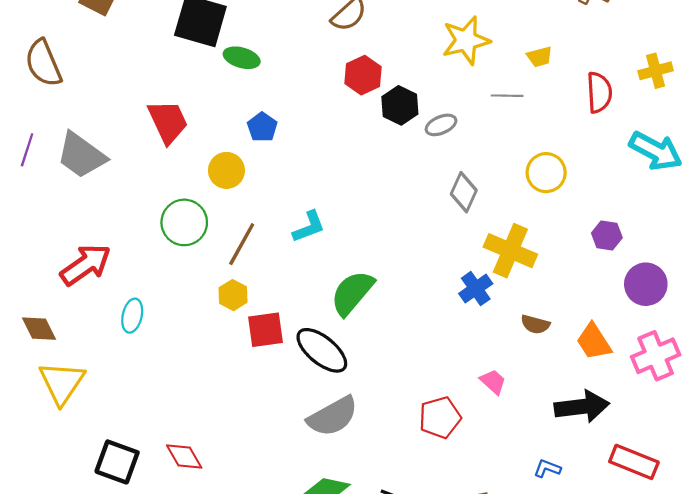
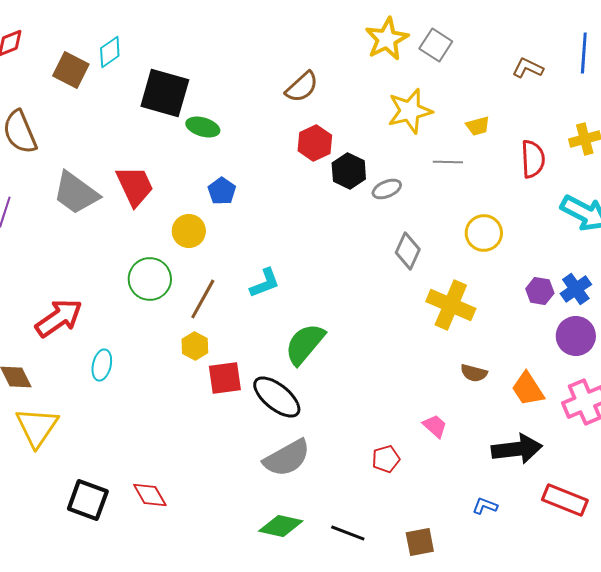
gray trapezoid: (81, 155) -> (76, 193), moved
blue cross: (476, 289) -> (576, 289), moved
red pentagon: (440, 417) -> (386, 459), size x0.7

